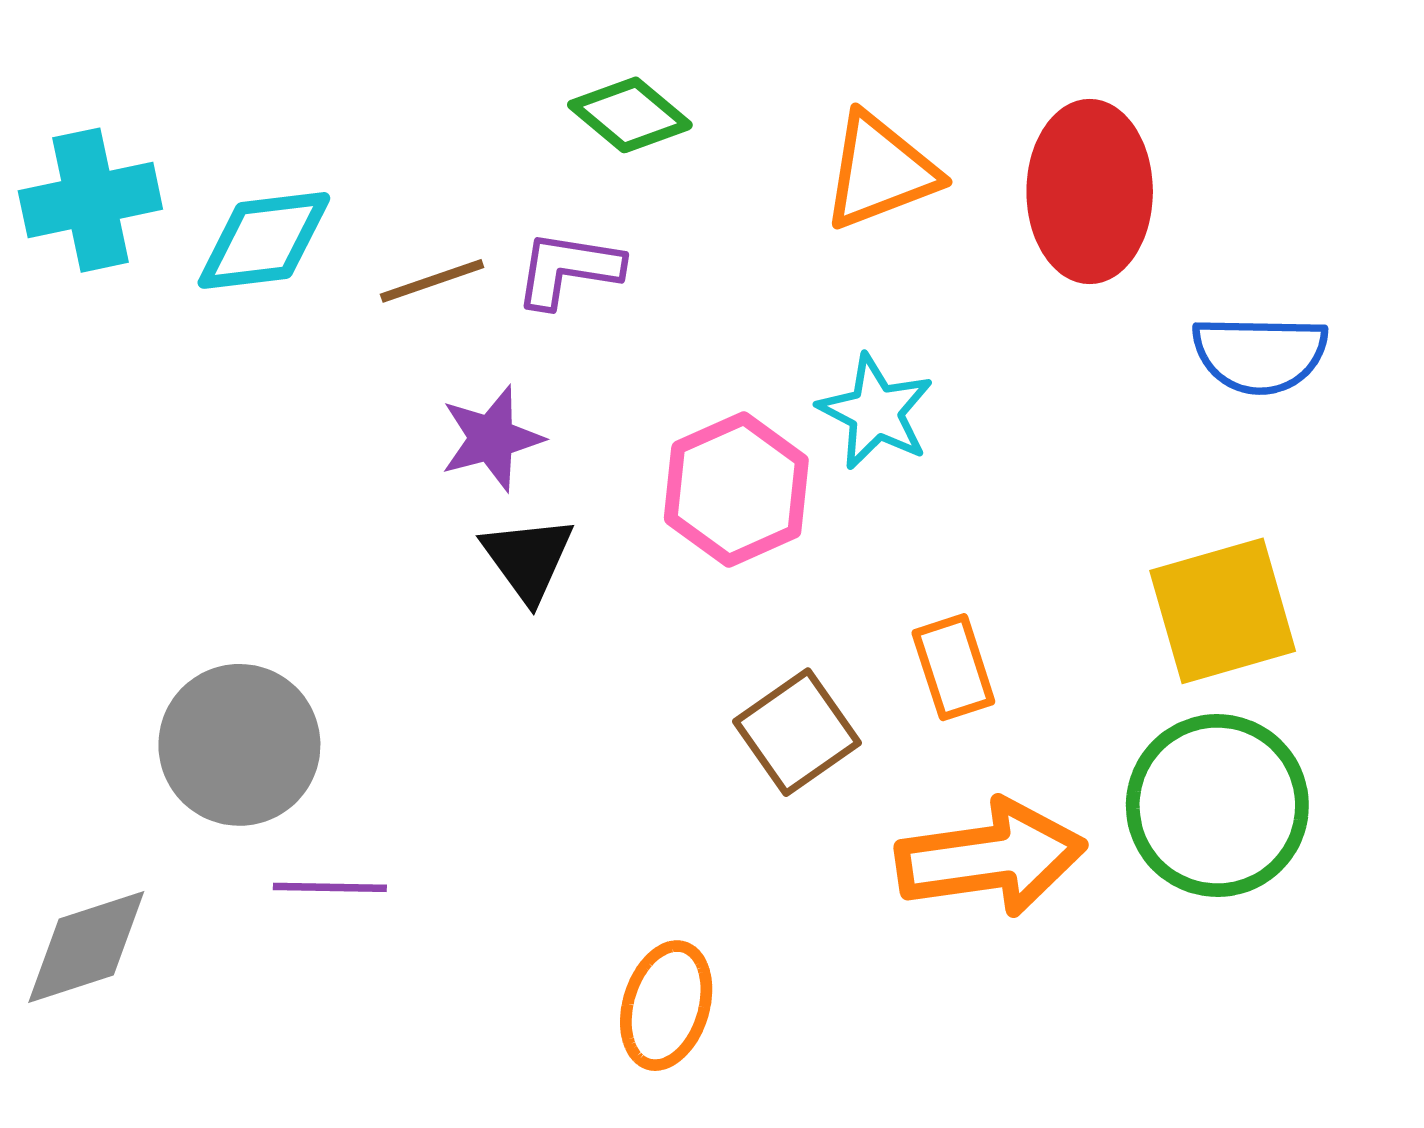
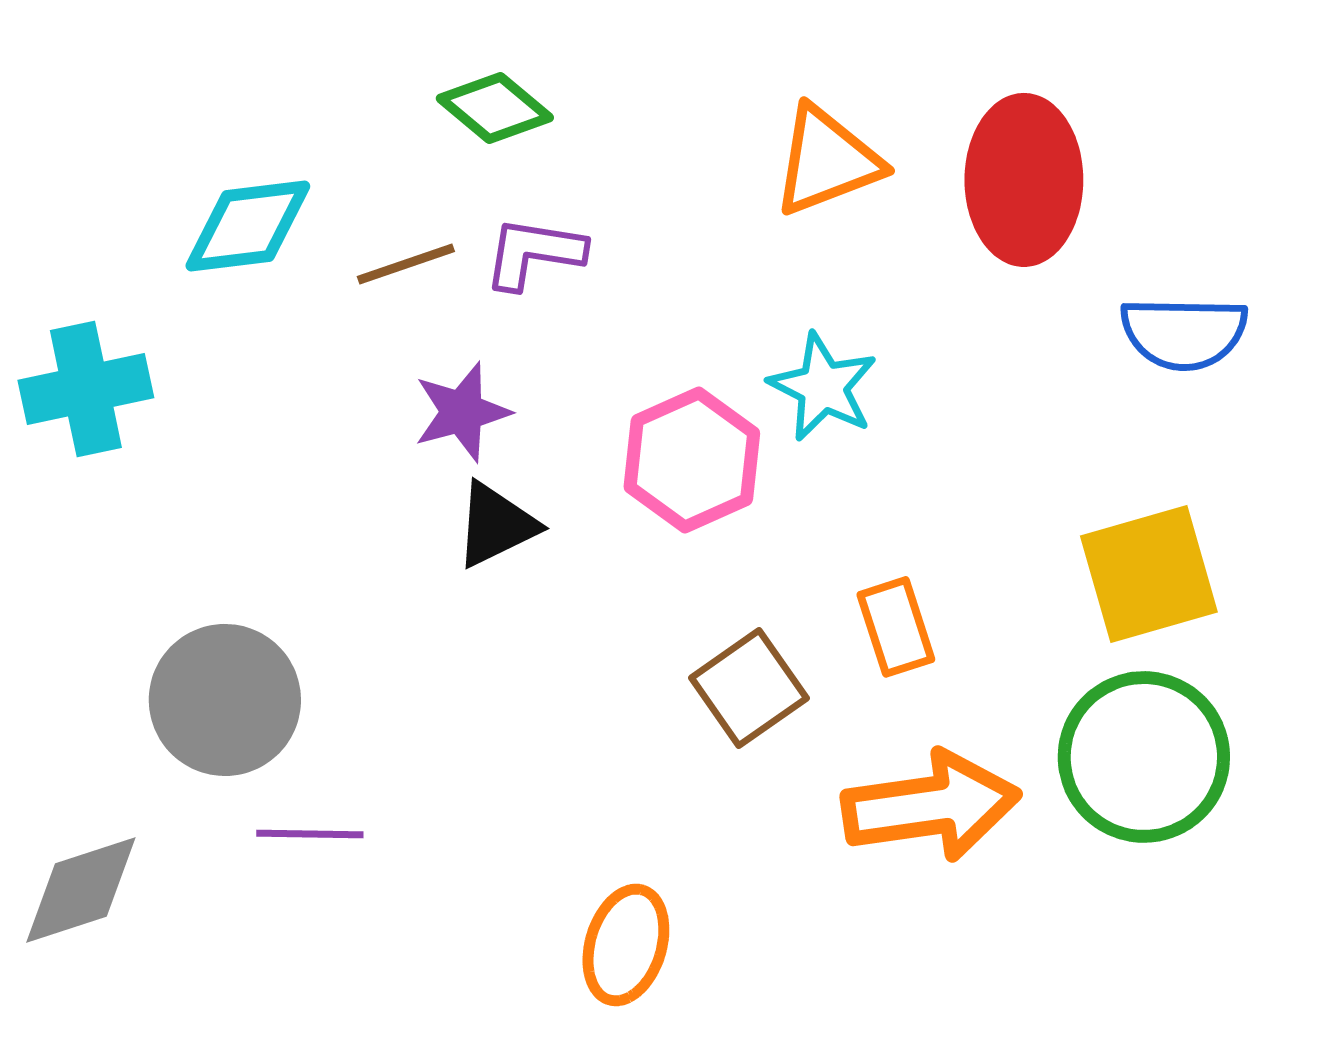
green diamond: (630, 115) -> (495, 108), moved
cyan cross: (90, 200) -> (86, 389), moved
black triangle: (528, 559) -> (496, 525), turned 40

